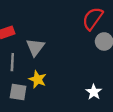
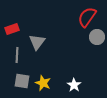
yellow star: (38, 79) -> (43, 83), moved
white star: (94, 92) -> (74, 85), moved

